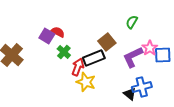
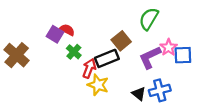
green semicircle: (132, 22) -> (149, 19), size x1.5
black triangle: (130, 94) -> (139, 94), moved

